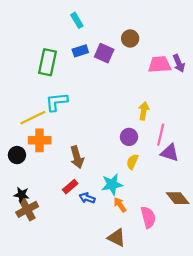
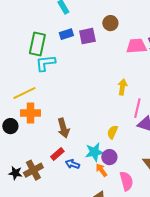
purple square: (104, 53) -> (87, 36), turned -36
cyan L-shape: (57, 102) -> (45, 63), moved
purple circle: (129, 137) -> (109, 157), moved
black star: (21, 195) -> (15, 173), moved
brown cross: (27, 209) -> (33, 170), moved

